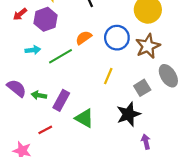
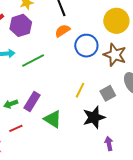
orange semicircle: (84, 38) -> (62, 31), moved
brown star: (148, 46) -> (115, 55), turned -30
yellow line: (108, 76) -> (80, 90), moved
green arrow: (39, 95) -> (11, 104), moved, turned -32

